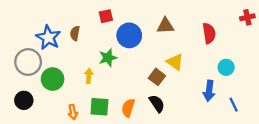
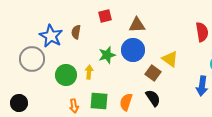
brown triangle: (165, 26) -> (137, 25), moved
blue circle: (129, 35) -> (133, 50), moved
green circle: (53, 79) -> (66, 75), moved
black circle: (24, 100) -> (19, 103), moved

